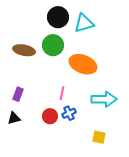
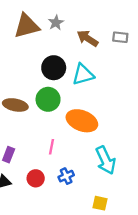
pink line: (62, 93) -> (51, 147), moved
cyan arrow: (104, 99) -> (106, 160), turned 65
red circle: (50, 116) -> (36, 178), moved

